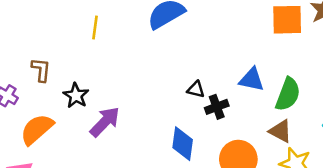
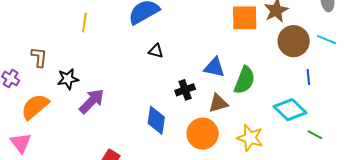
black triangle: (196, 89) -> (156, 51), moved
black star: (76, 96) -> (68, 79), turned 30
brown triangle: (280, 131) -> (218, 103), moved, turned -45

